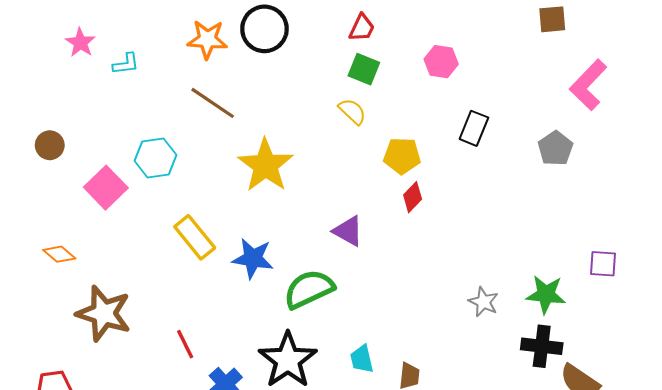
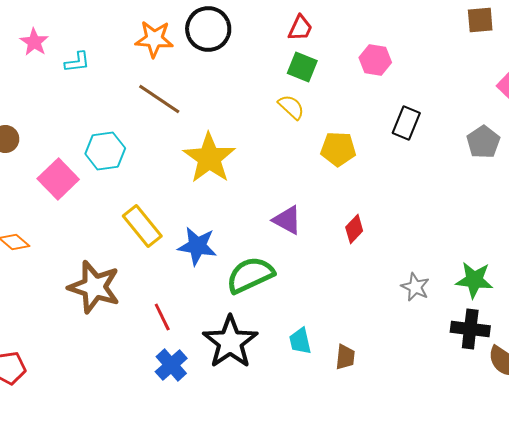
red diamond: (413, 197) -> (354, 229), moved
brown star: (104, 313) -> (94, 287), moved
red line: (185, 344) -> (162, 317), moved

